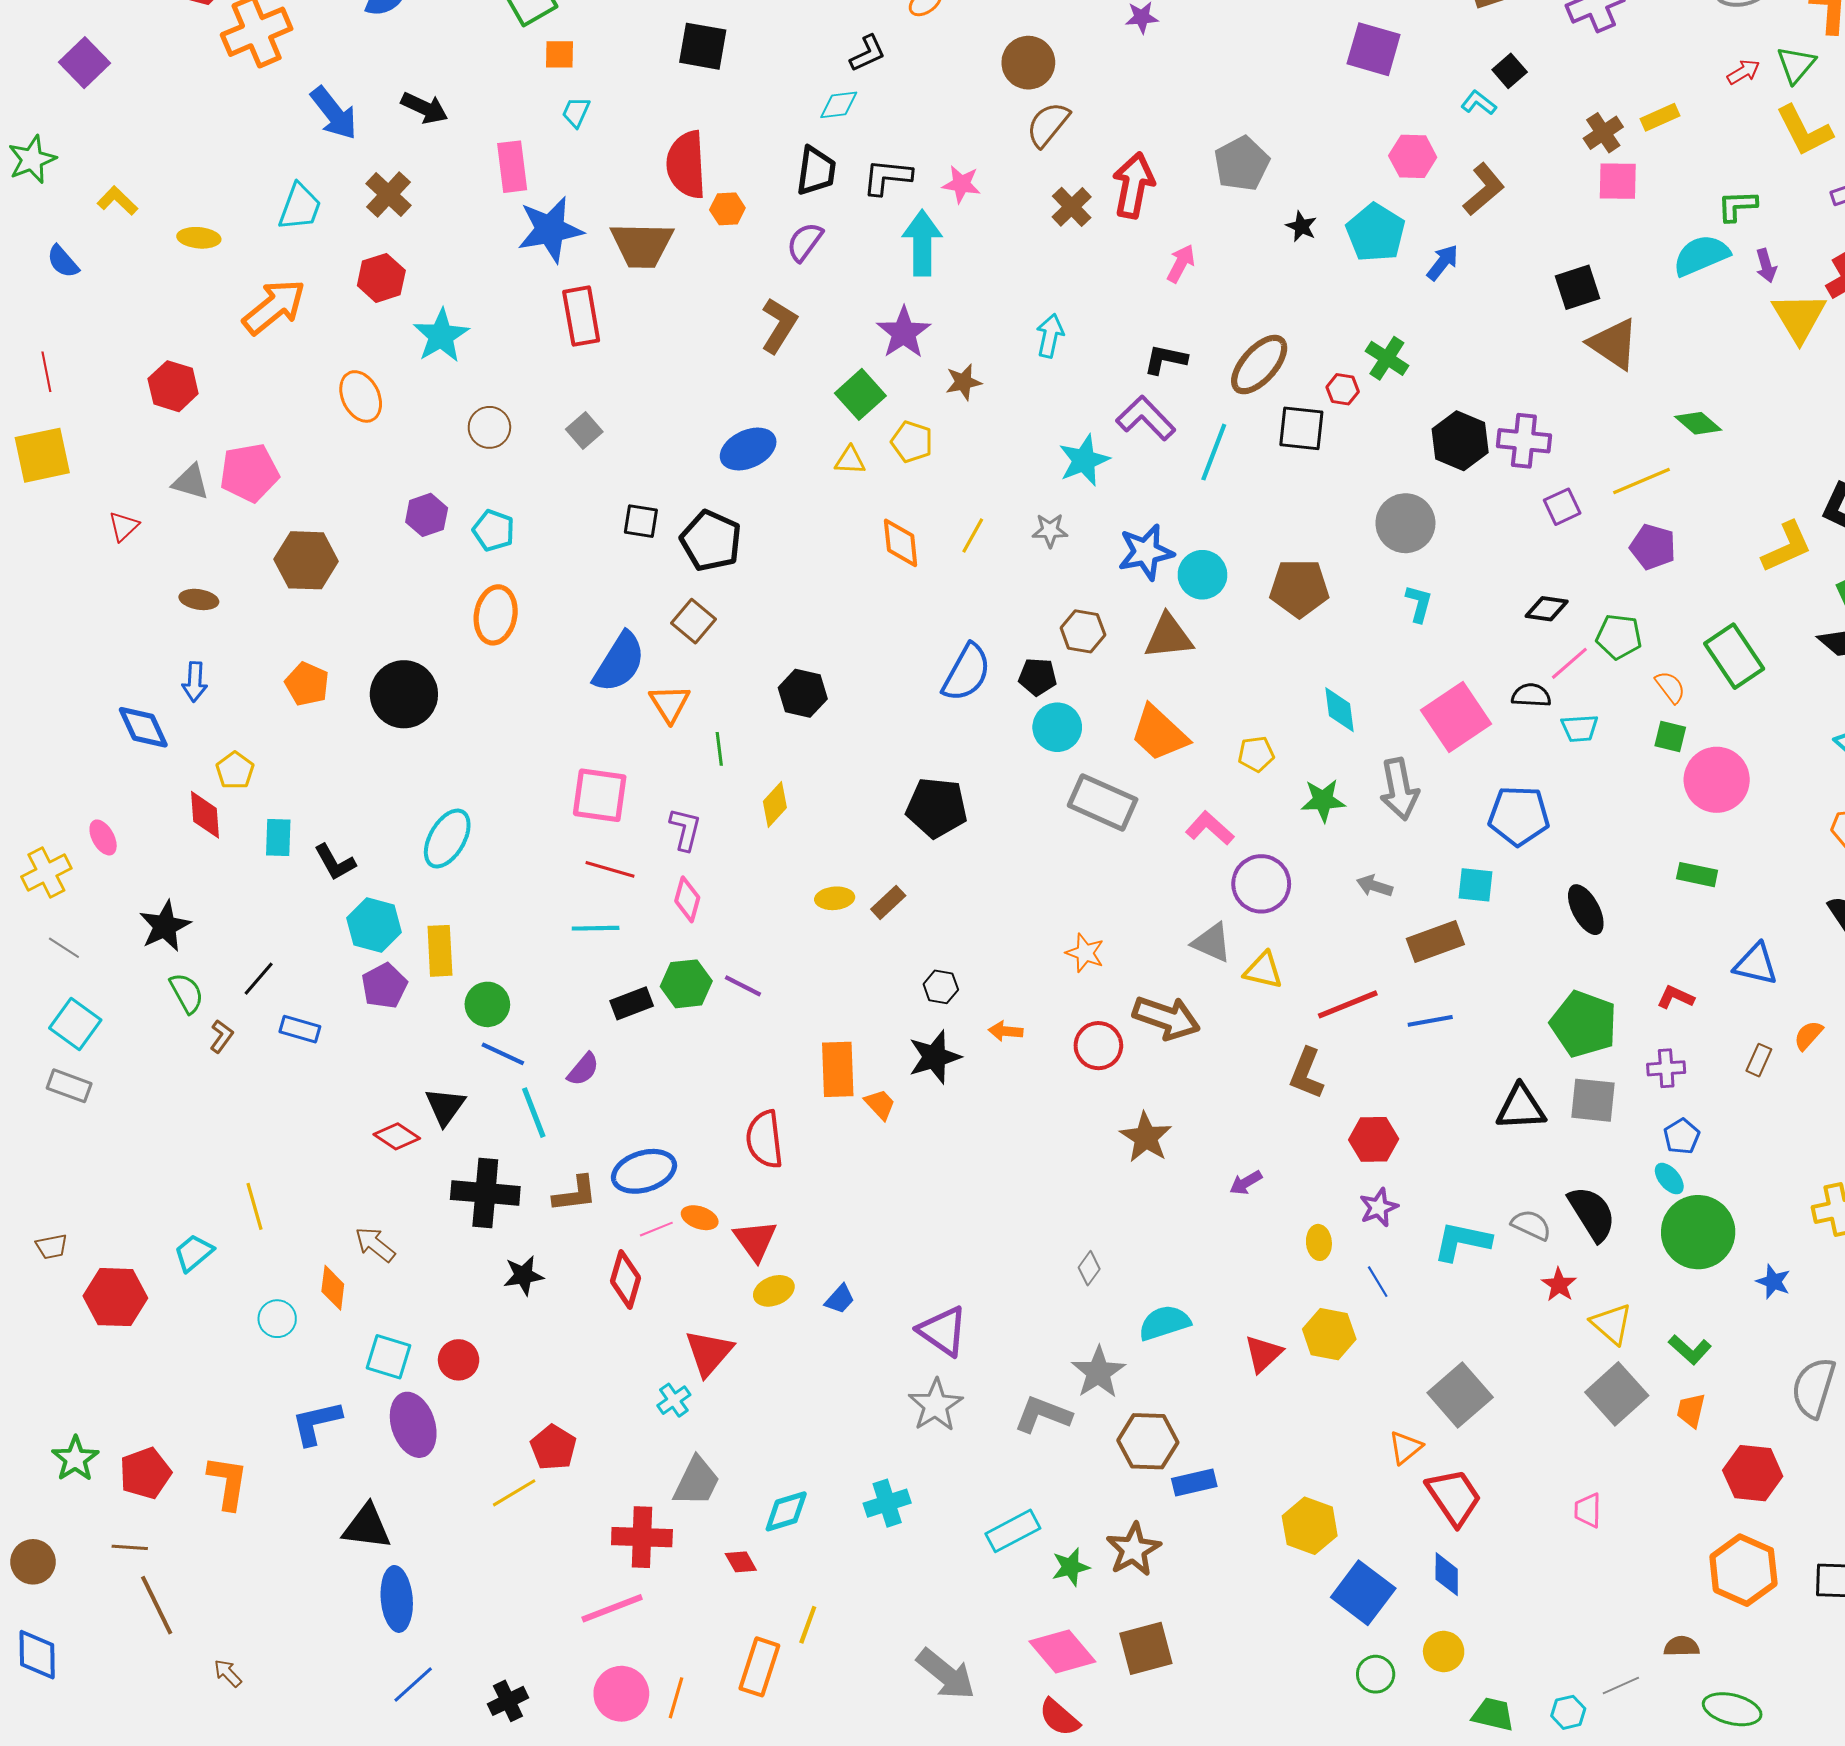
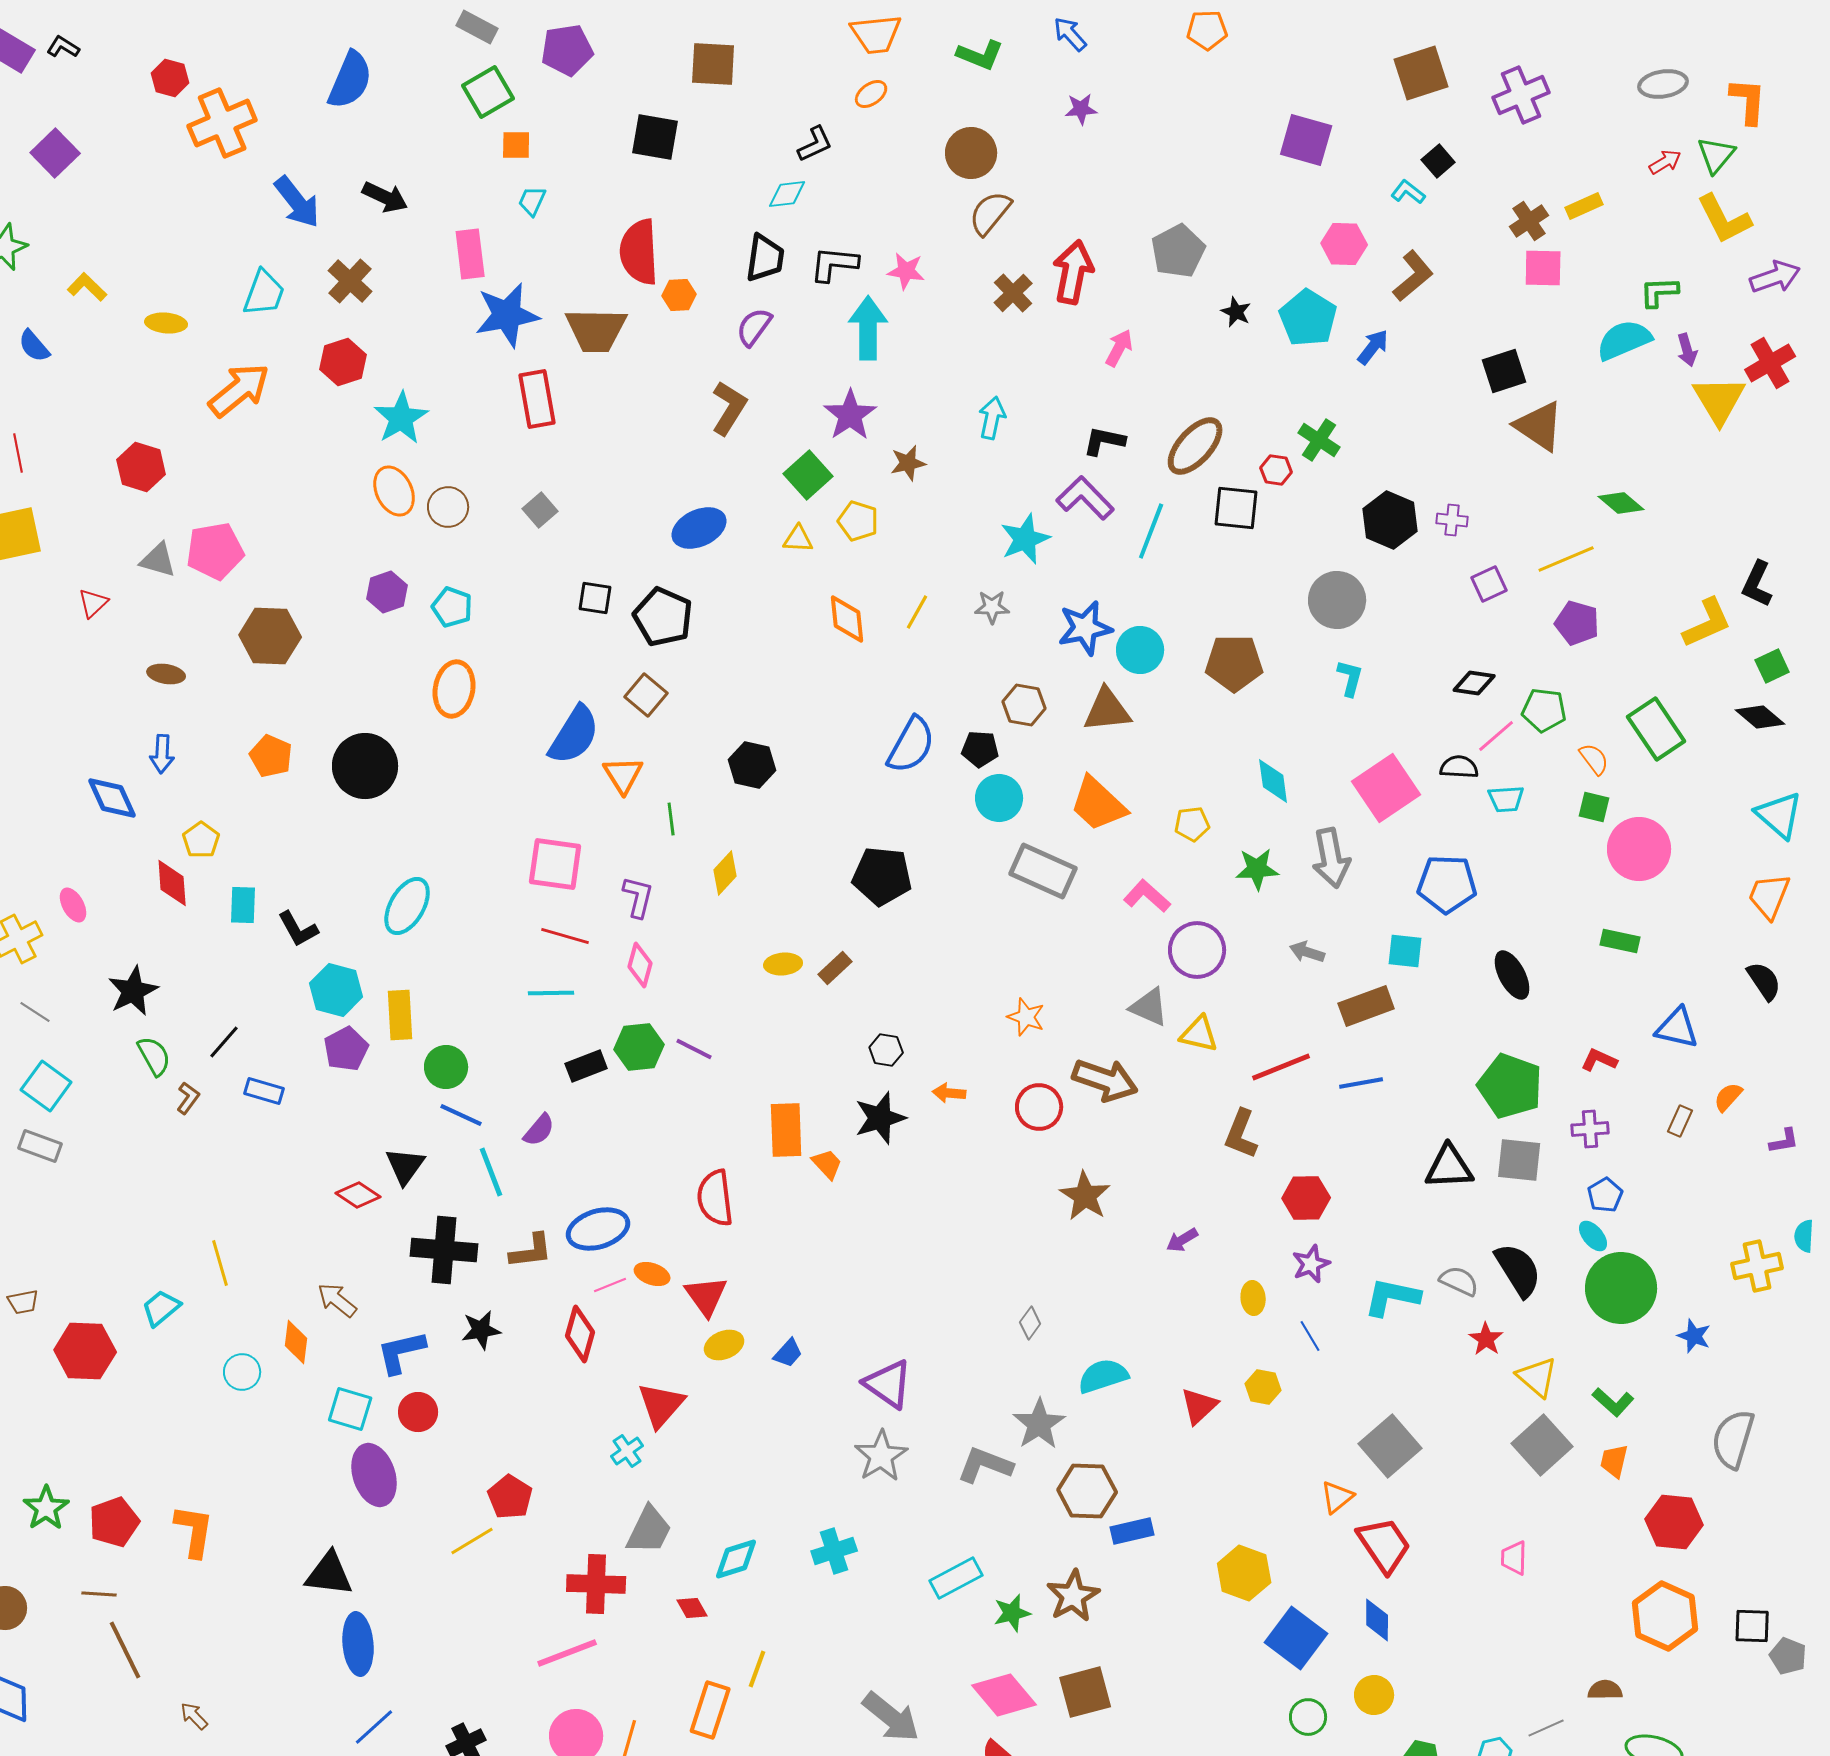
orange ellipse: (361, 396) -> (394, 491), moved
purple cross: (1524, 441) -> (1452, 520), size x0.6
yellow hexagon: (1329, 1334) -> (1263, 1387), size x0.7
blue L-shape: (316, 1423) -> (401, 1352), moved

